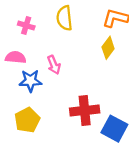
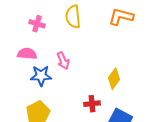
yellow diamond: (108, 48) -> (114, 79), moved
red cross: (85, 111) -> (92, 104), size x0.6

